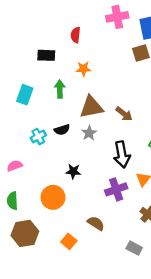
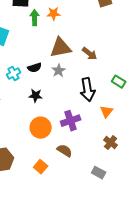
green arrow: (60, 89) -> (35, 18), moved
black star: (73, 171) -> (36, 96), moved
purple cross: (116, 189) -> (71, 121), moved
orange circle: (53, 197) -> (41, 128), moved

